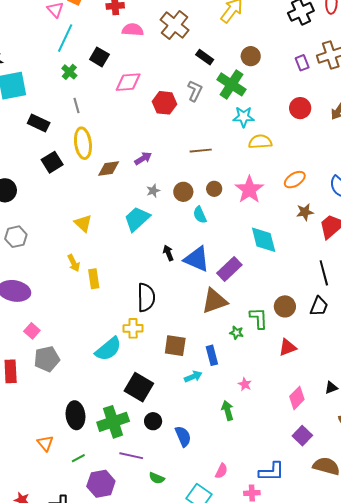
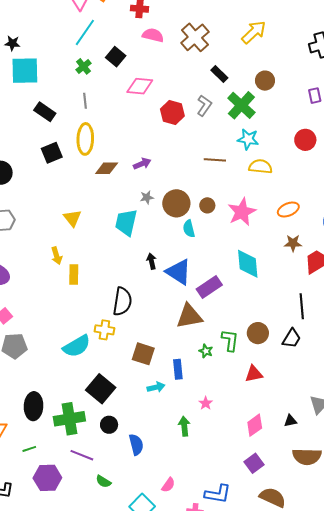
brown line: (201, 151) -> (215, 160), moved
brown circle: (183, 192) -> (176, 203), size x1.4
cyan trapezoid: (137, 219) -> (126, 222), turned -44

